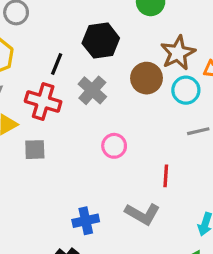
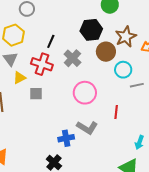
black hexagon: (101, 41) -> (91, 30), moved
cyan circle: (186, 90) -> (123, 70), moved
pink circle: (114, 146) -> (85, 93), size x1.5
gray L-shape: (142, 214) -> (87, 128), moved

